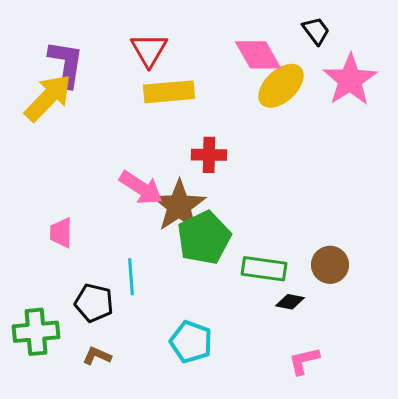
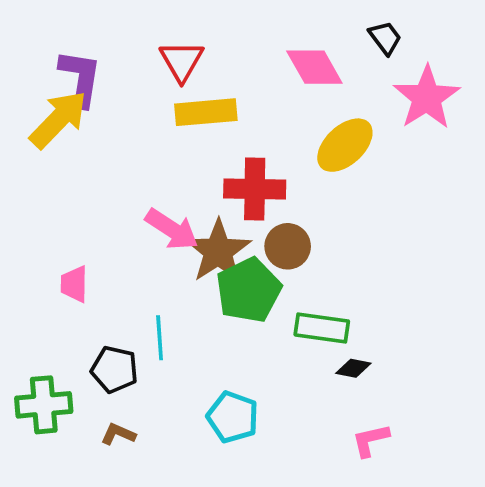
yellow ellipse: (281, 86) -> (345, 145), moved
red cross: (209, 155) -> (255, 189), size x1.4
brown circle: (330, 265) -> (288, 246), moved

